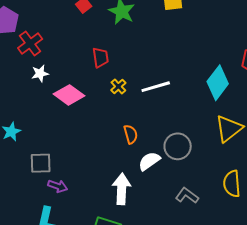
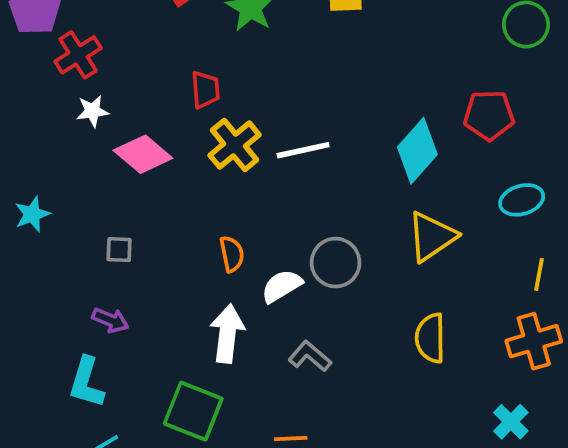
yellow cross: (118, 86) -> (235, 145), size x1.8
orange semicircle: (131, 134) -> (232, 254), moved
gray square: (41, 163) -> (119, 250), moved, size x0.7
gray L-shape: (187, 196) -> (310, 356), moved

